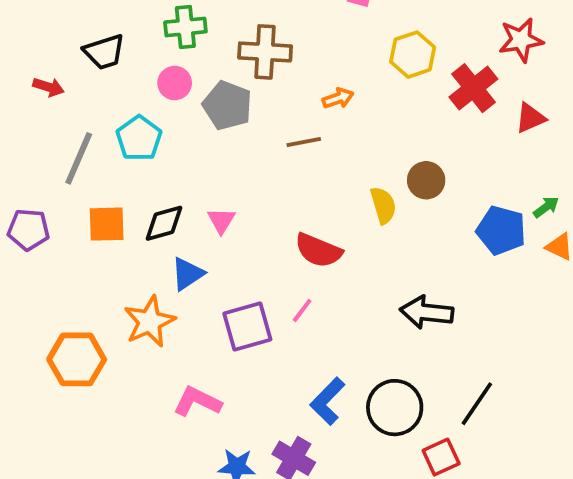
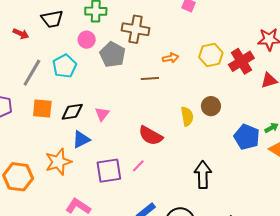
yellow hexagon: (413, 55) -> (211, 55), moved
black arrow: (427, 312) -> (203, 175), turned 76

